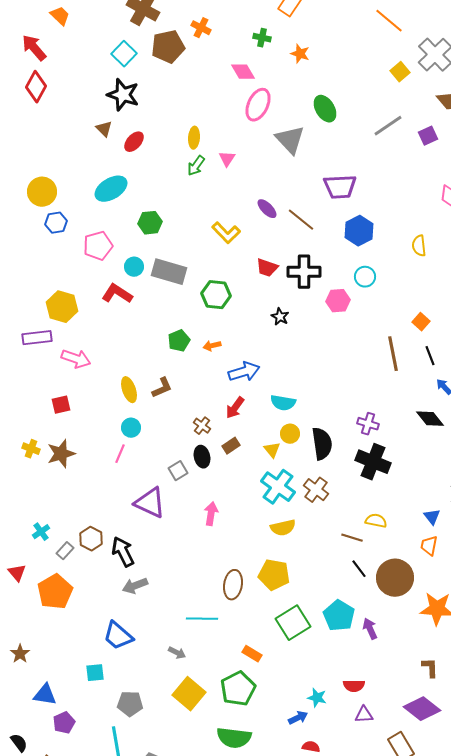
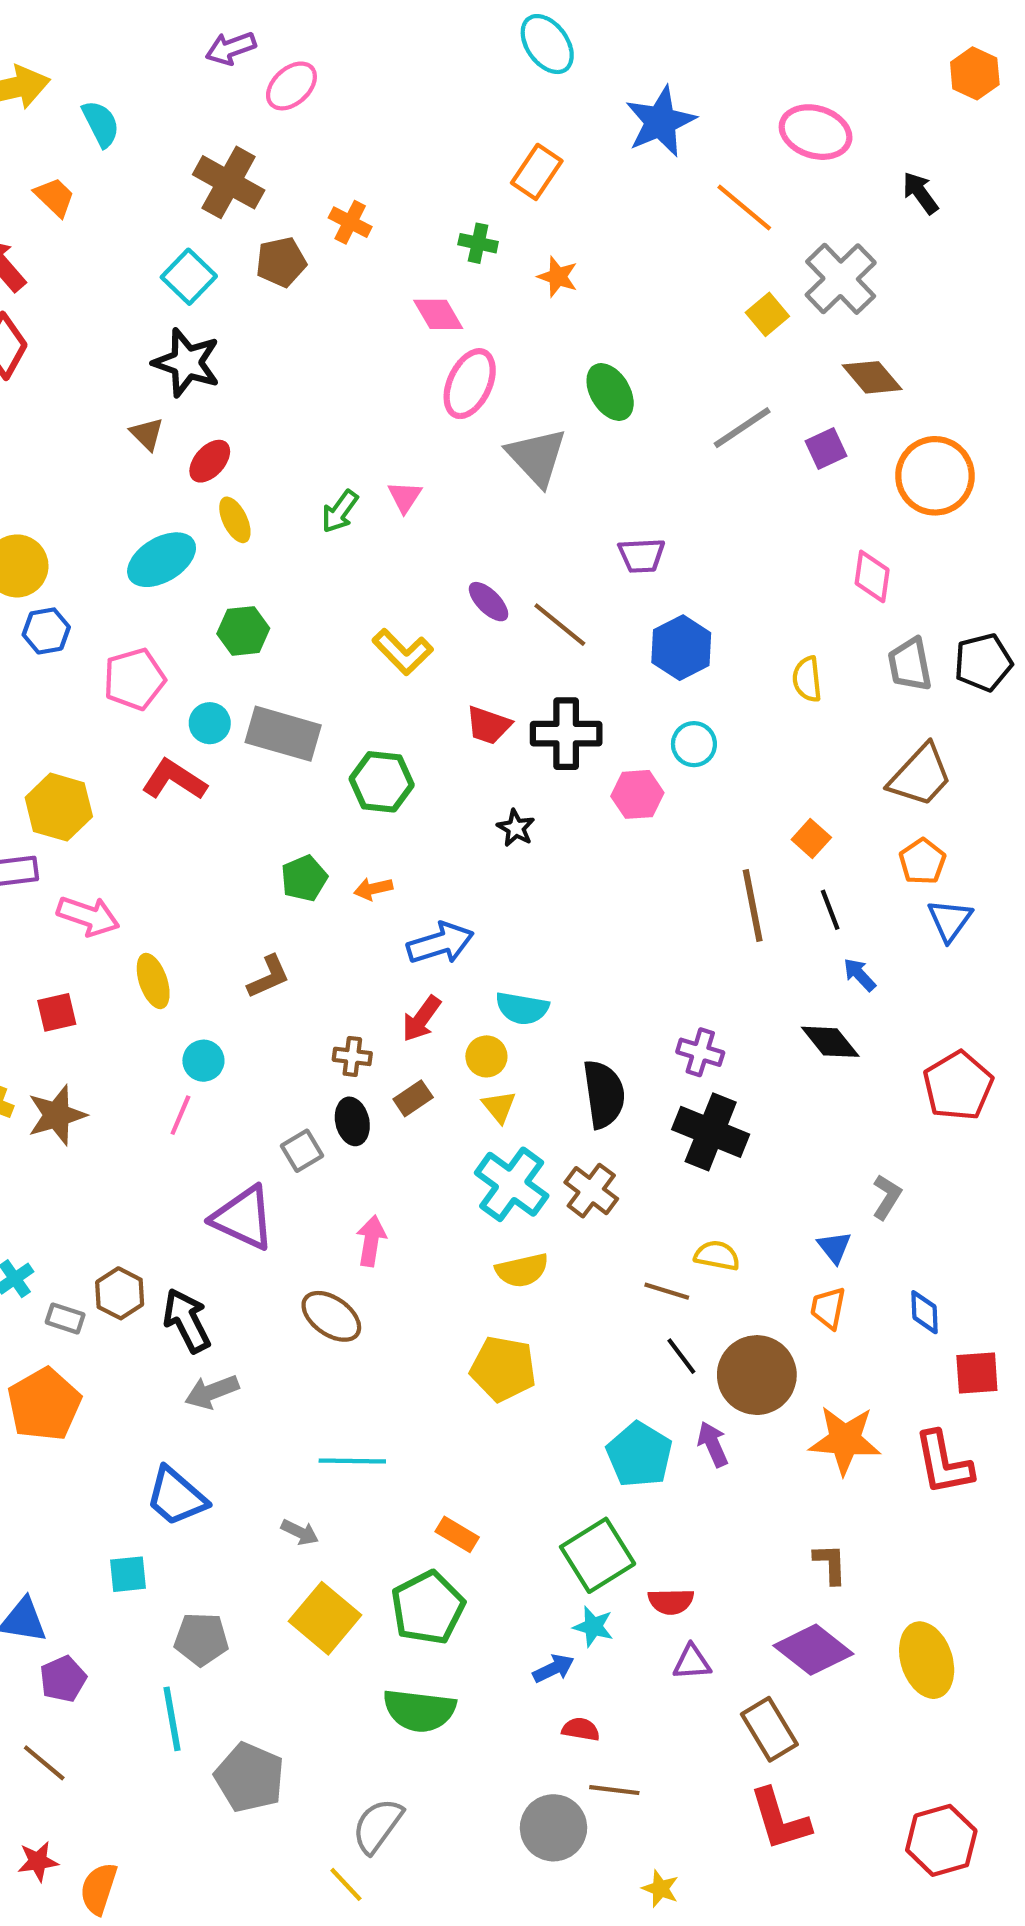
brown pentagon: (168, 47) -> (281, 262), size x0.7
yellow ellipse: (194, 138) -> (235, 520), moved, turned -30
purple trapezoid: (340, 187) -> (642, 555), size x0.7
yellow ellipse: (129, 390) -> (153, 981), moved
brown cross: (202, 426) -> (352, 1056), turned -30
yellow circle: (290, 434) -> (486, 1056), moved
gray rectangle: (65, 551) -> (65, 1318), turned 66
brown ellipse: (233, 585) -> (331, 1316), moved, turned -64
green square: (293, 623) -> (598, 1555), moved
purple arrow: (370, 629) -> (713, 1444), moved

